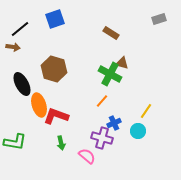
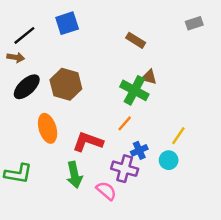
black ellipse: (22, 84) -> (27, 87), moved, turned 75
red L-shape: (56, 116) -> (88, 142), moved
green arrow: (61, 143) -> (74, 175), size x1.5

